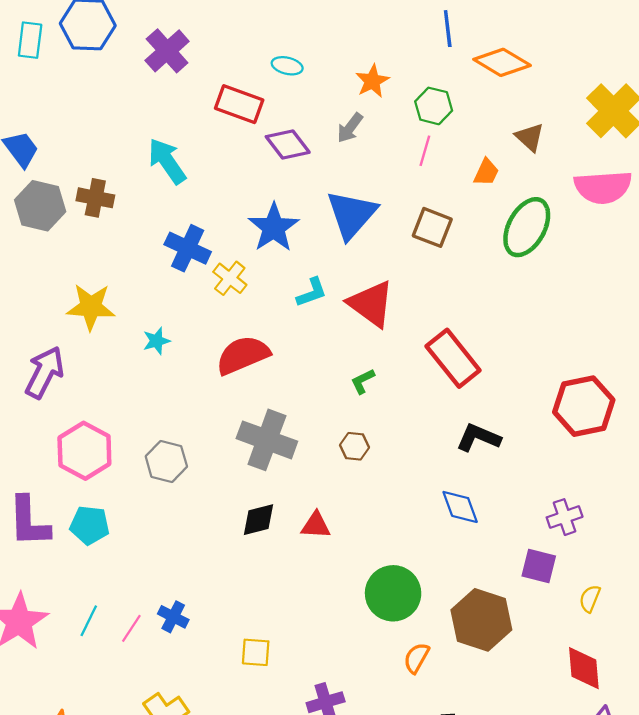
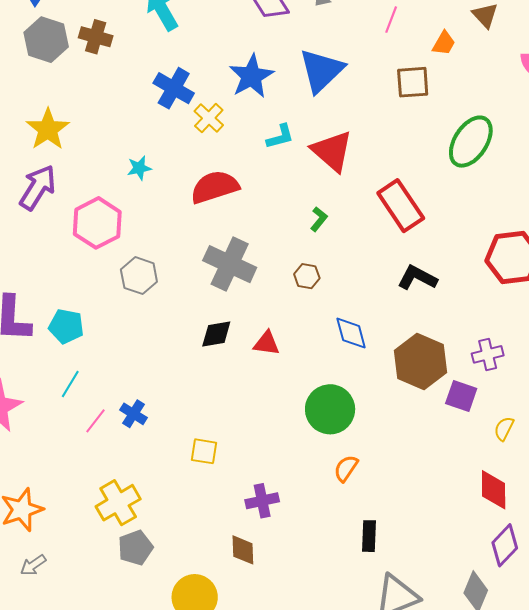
brown square: (432, 227) -> (413, 82), moved, turned -30
green ellipse: (527, 227) -> (471, 142), moved
yellow star: (91, 307) -> (48, 129), moved, turned 30
green L-shape: (363, 381) -> (319, 219), turned 150
pink hexagon: (84, 451) -> (97, 223), moved
blue diamond: (460, 507) -> (351, 333), moved
brown hexagon: (481, 620) -> (421, 361), moved
cyan line: (89, 621) -> (70, 384), moved

